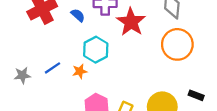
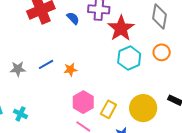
orange circle: (177, 44) -> (162, 52), size x0.6
cyan hexagon: (96, 50) -> (129, 58), moved

